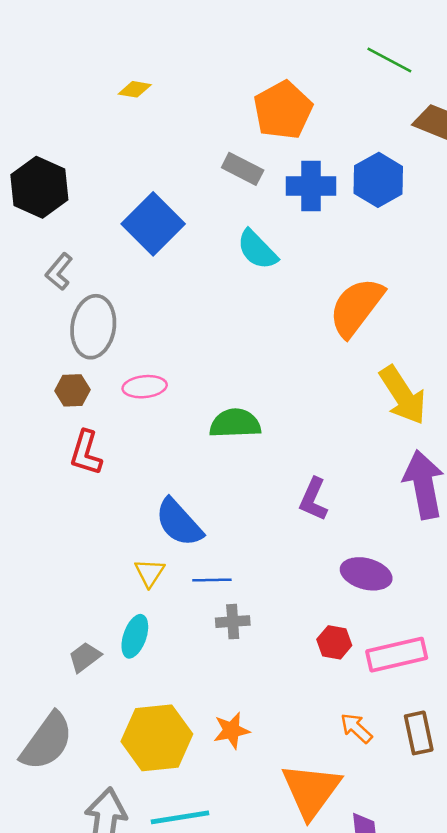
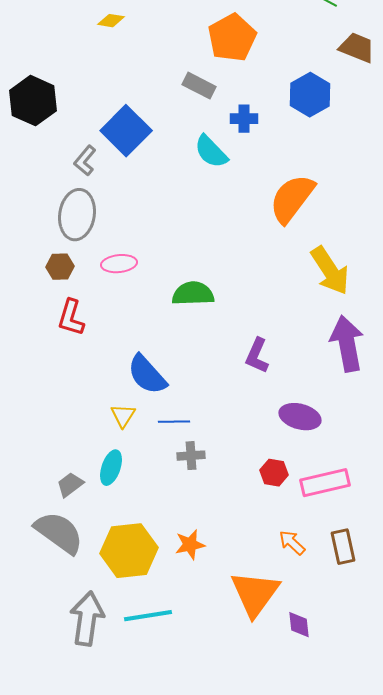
blue cross: (311, 186) -> (244, 119), moved, size x0.7
gray L-shape: (59, 272) -> (85, 161), moved
gray semicircle: (47, 742) -> (59, 533), moved, turned -90

